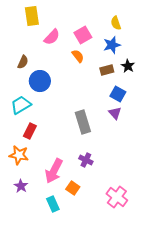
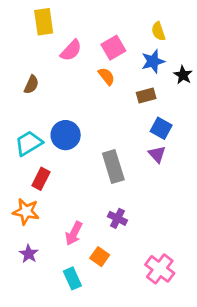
black star: (128, 66) -> (183, 75), moved
blue circle: (40, 81) -> (66, 135), moved
pink arrow: (54, 171) -> (74, 233), size x0.7

